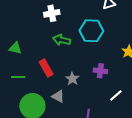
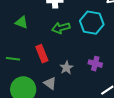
green arrow: (62, 40) -> (61, 28), turned -36
green triangle: (15, 48) -> (22, 22), moved

